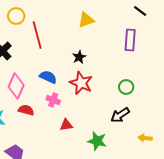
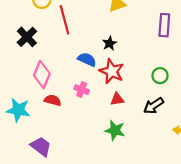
blue semicircle: (48, 77) -> (87, 59), moved
red triangle: (66, 125) -> (117, 99), moved
green star: (97, 141) -> (115, 130), moved

